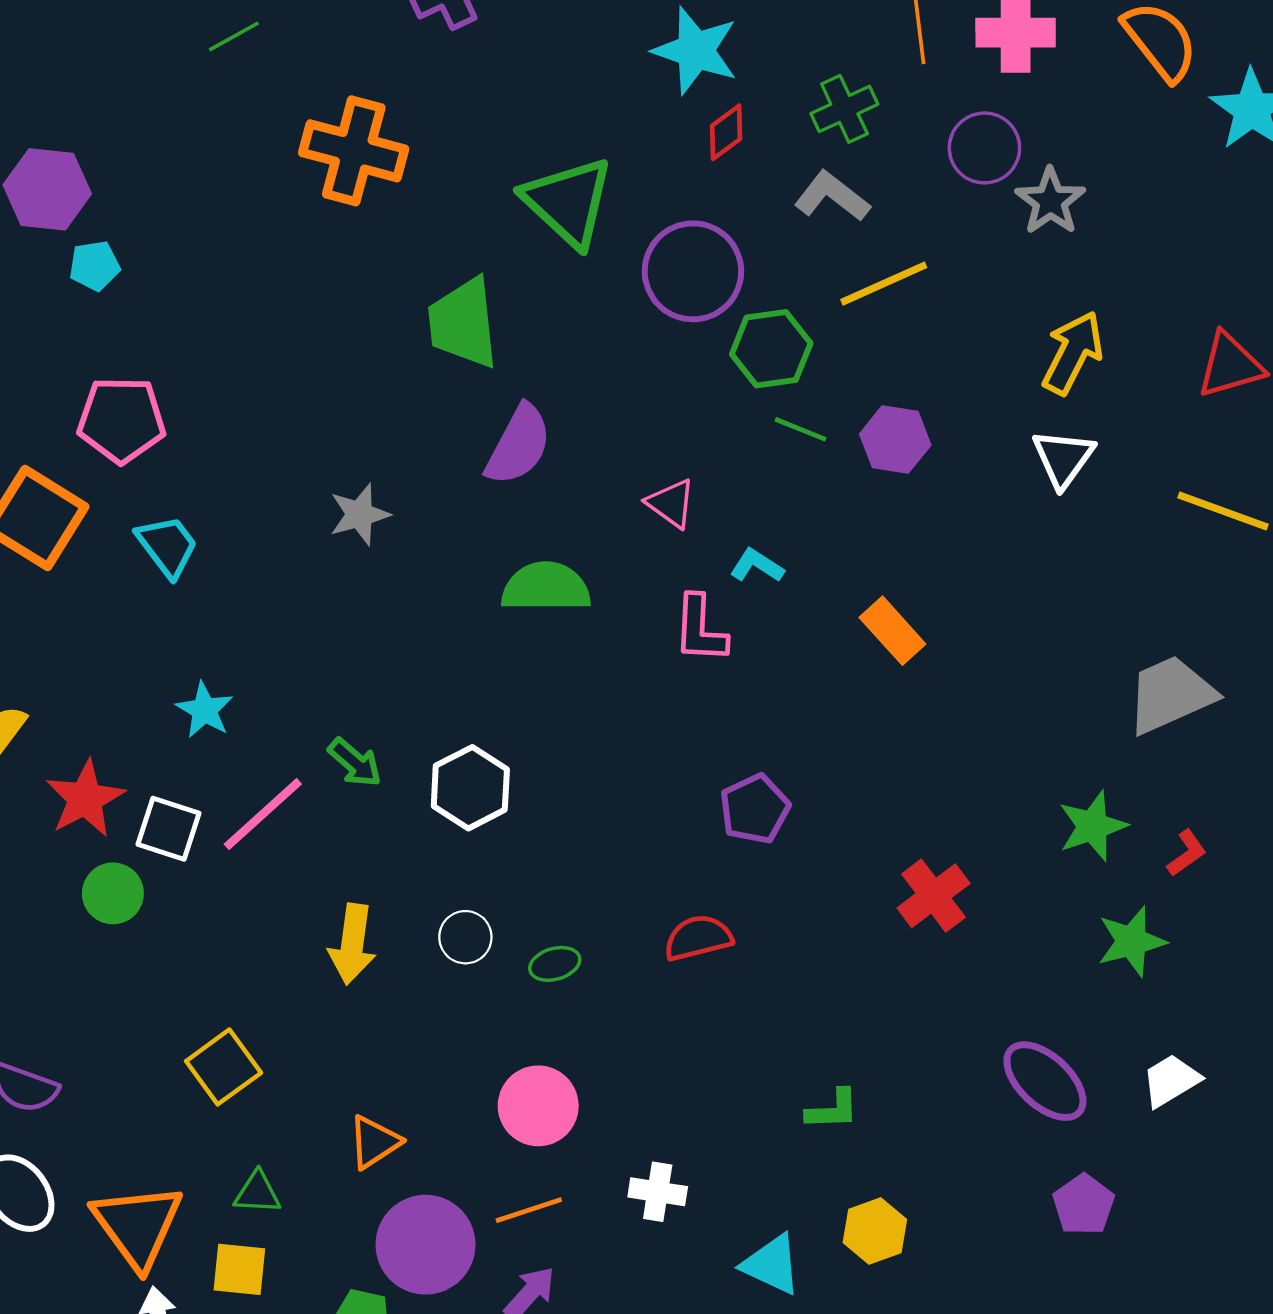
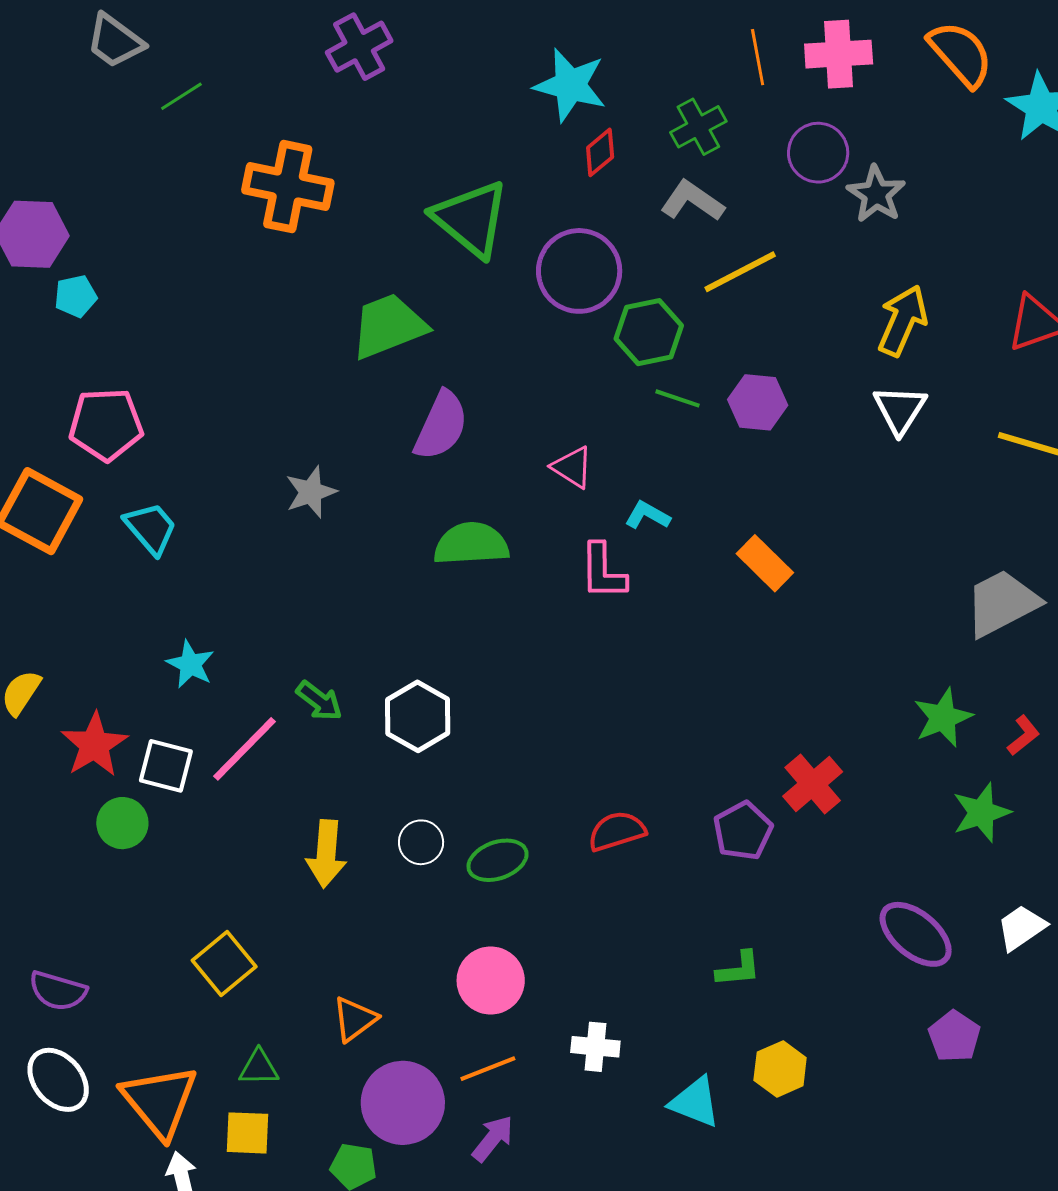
green trapezoid: (463, 323) -> (388, 326), turned 78
purple pentagon: (755, 809) -> (743, 831), moved
green ellipse: (555, 964) -> (498, 860), size x1.4

